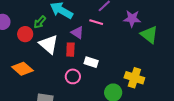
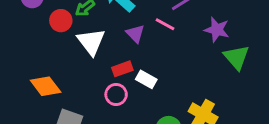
red rectangle: (70, 50) -> (122, 69), moved, turned 56
orange diamond: (22, 69) -> (46, 86), moved

